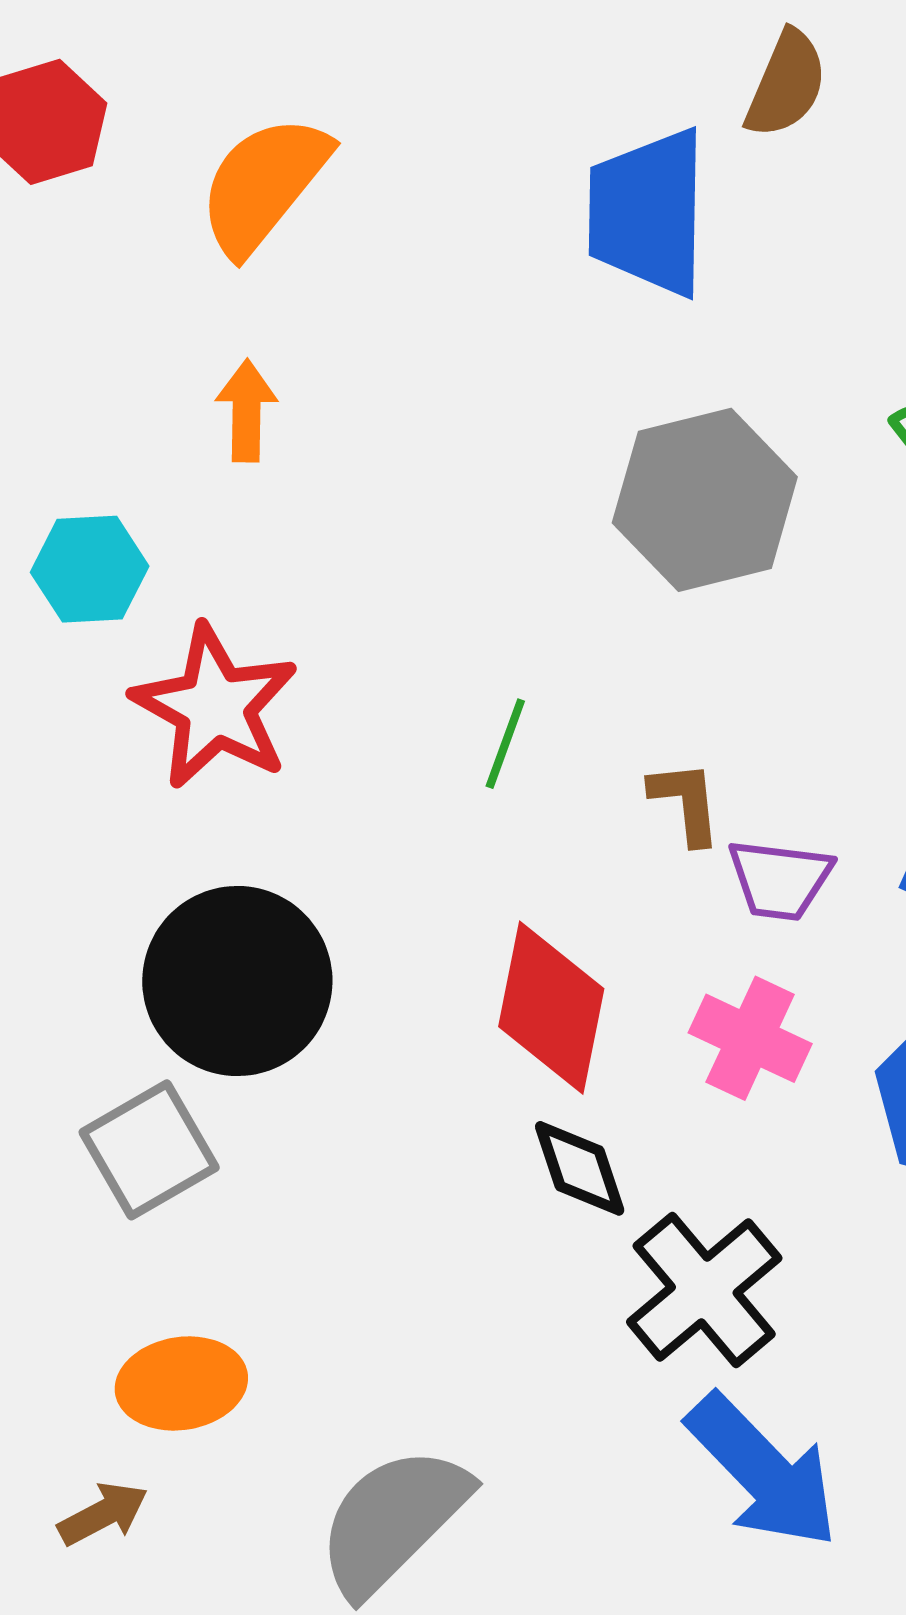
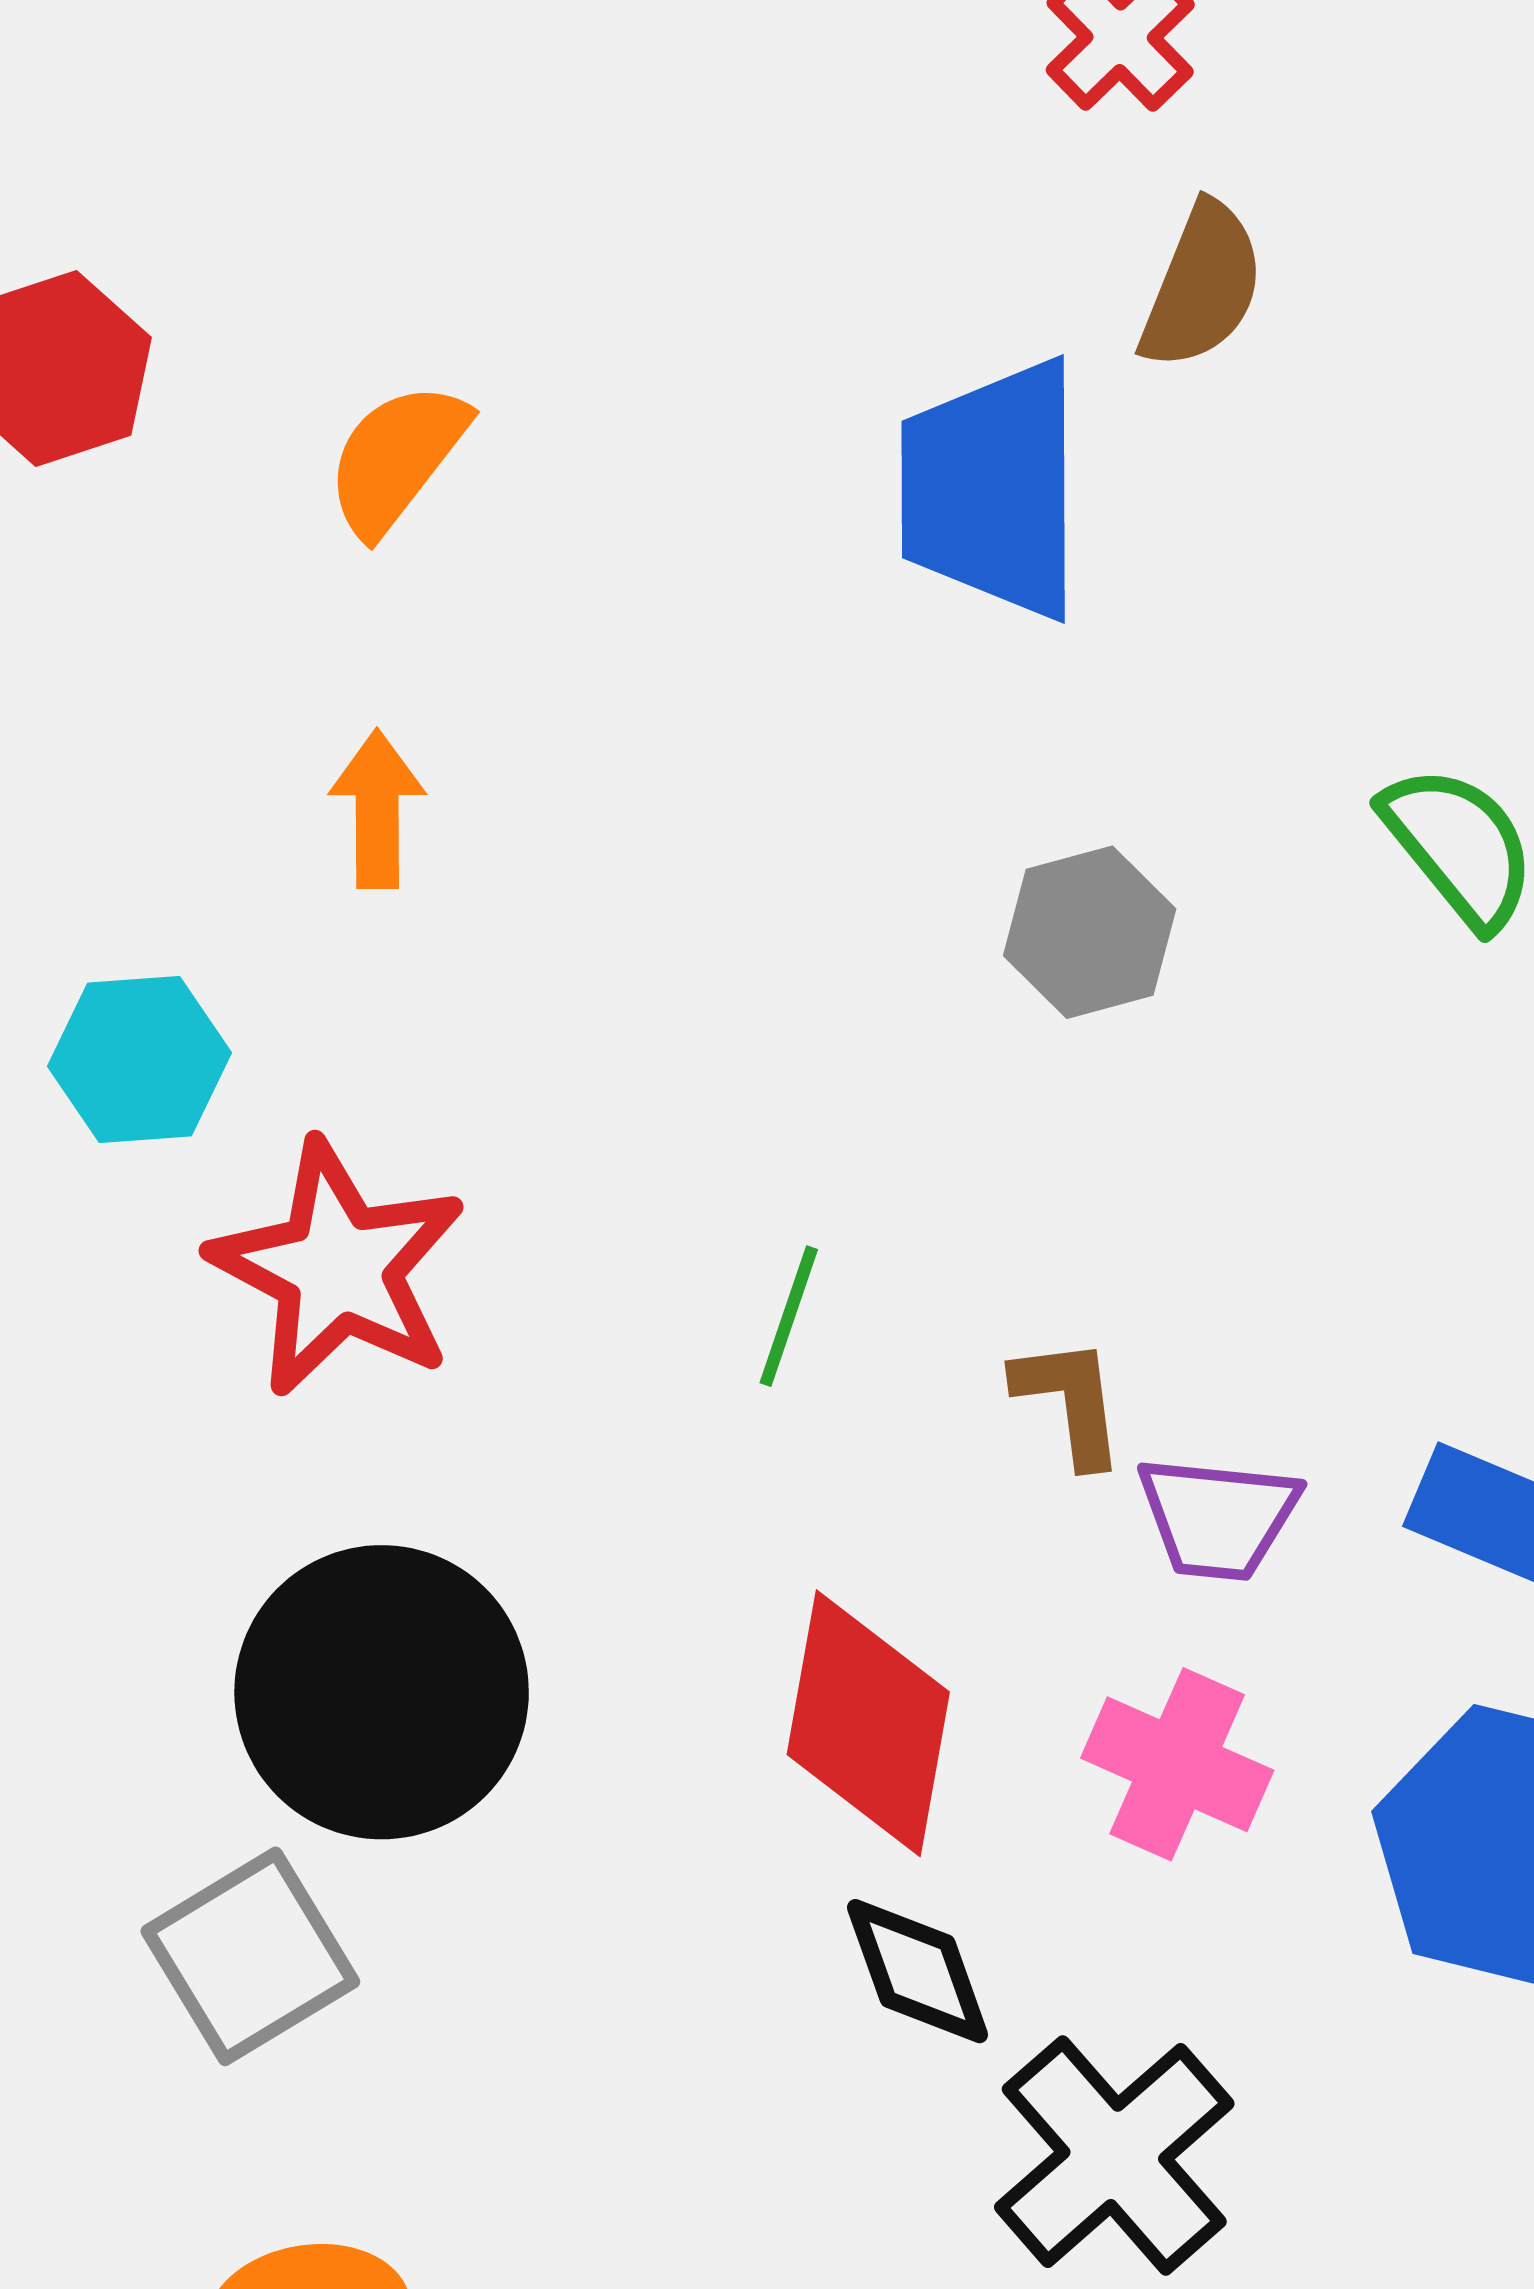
orange semicircle: (264, 185) -> (397, 458), size x0.7
gray hexagon: (705, 500) -> (1090, 932), size x0.6

